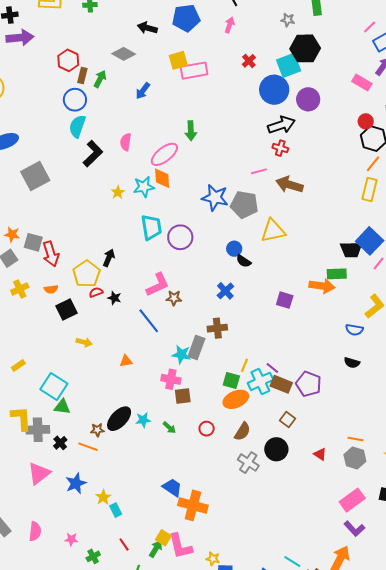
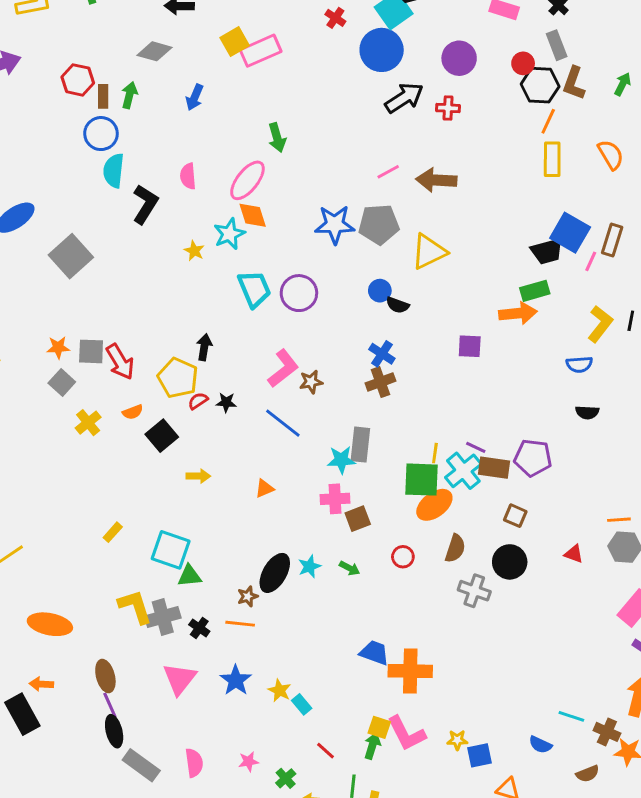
purple circle: (308, 99) -> (459, 58), moved
red cross: (280, 148) -> (448, 108), moved
brown cross: (217, 328) -> (380, 382), moved
green square: (231, 381) -> (421, 480), size x1.5

